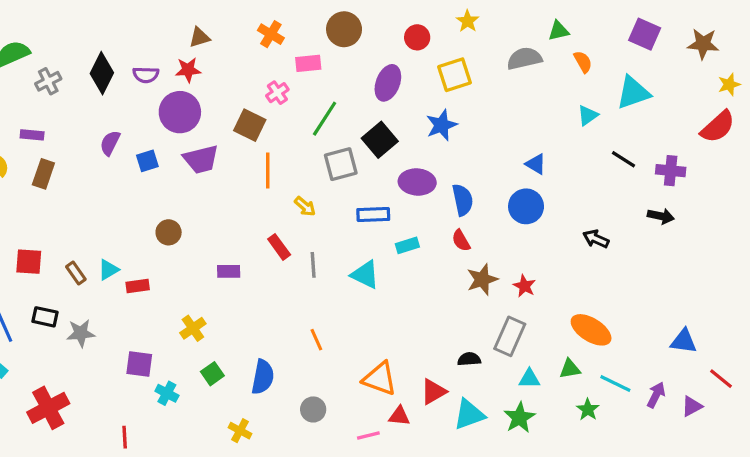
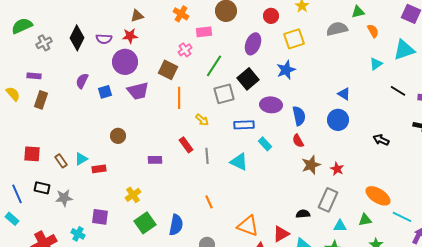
cyan rectangle: (407, 245) -> (265, 144), turned 64
green square: (212, 374) -> (145, 223), size x1.5
cyan line: (615, 383) -> (402, 217), moved
cyan cross: (167, 393) -> (78, 234), moved

